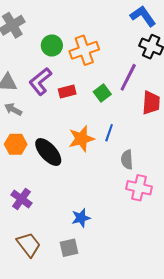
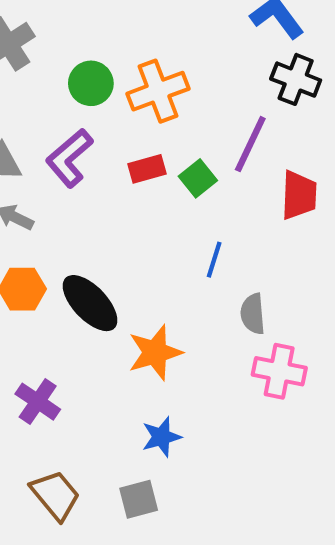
red rectangle: (67, 92) -> (147, 169), moved
orange star: (81, 139) -> (155, 353), moved

